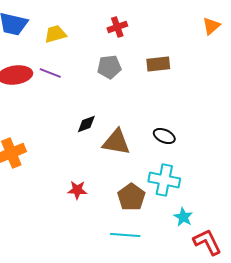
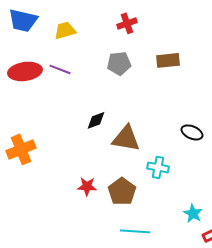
black ellipse: (164, 136) -> (192, 132), moved
cyan cross: (164, 180) -> (158, 167), moved, size x0.7
brown pentagon: (131, 197) -> (122, 191), moved

